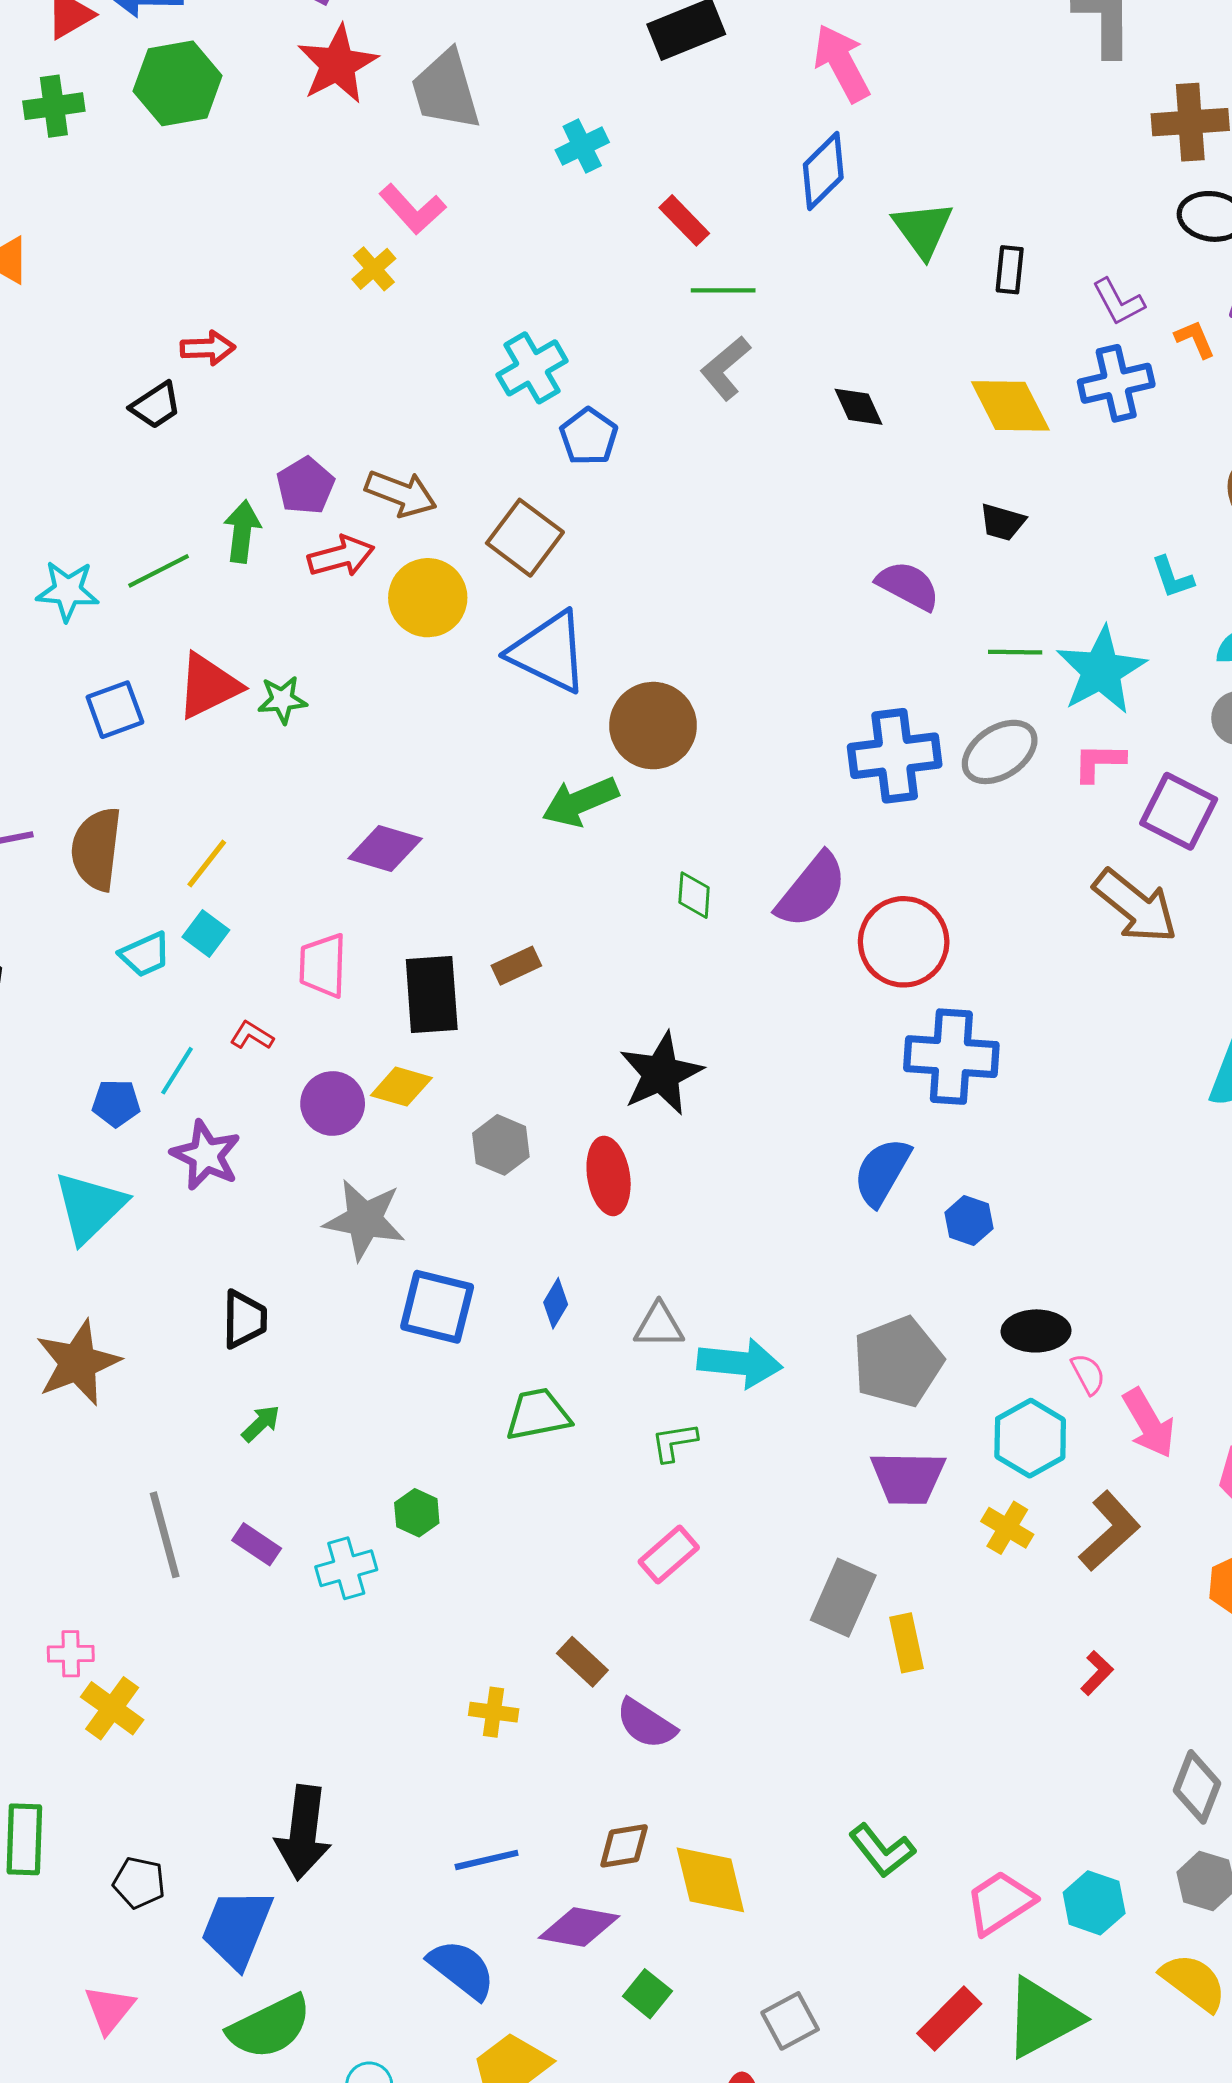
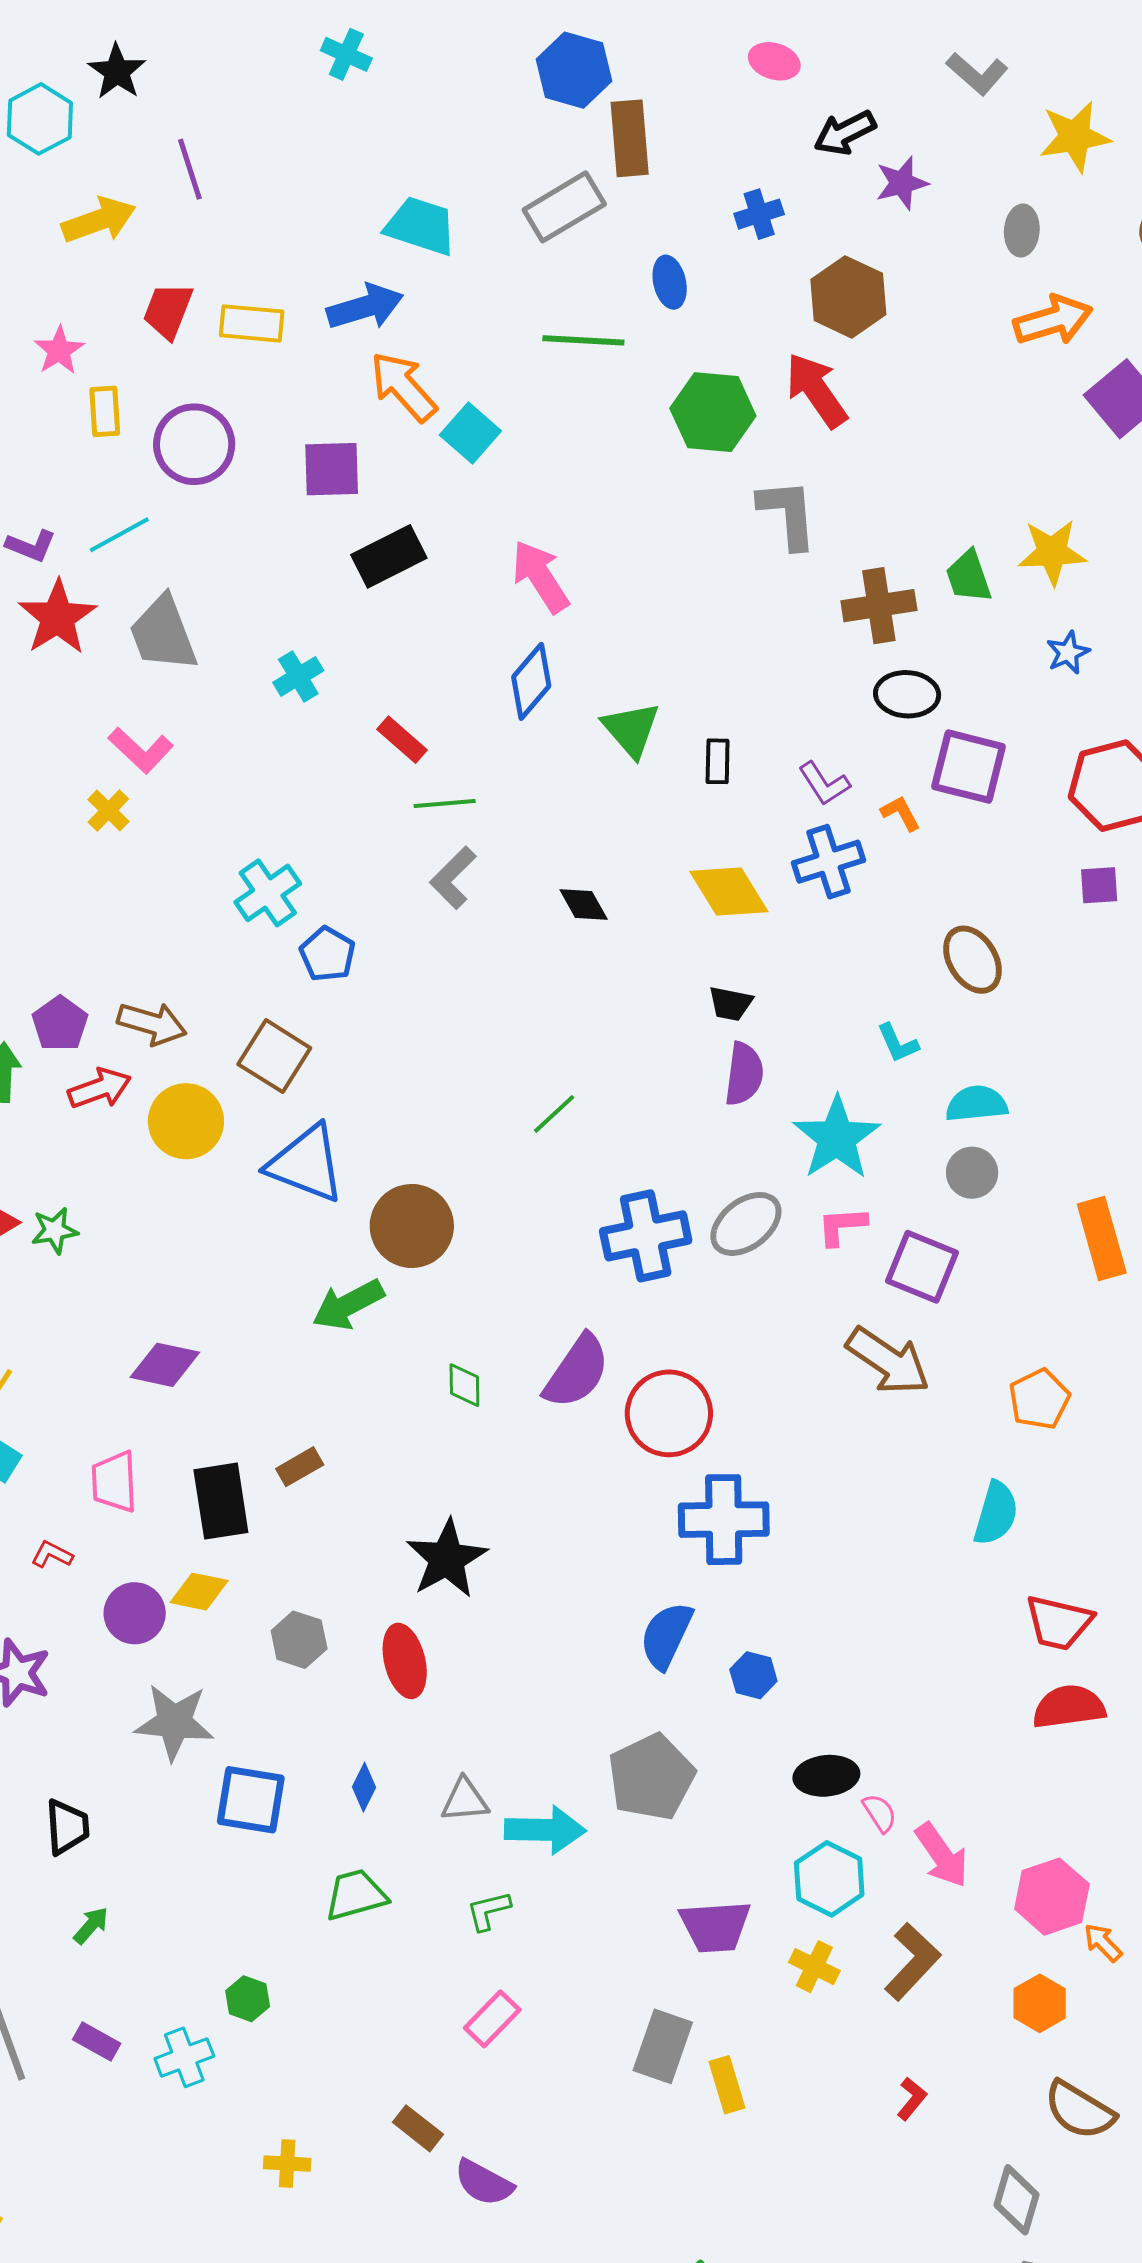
purple semicircle: (908, 586) -> (744, 1074), moved, turned 74
green line: (1015, 652) -> (554, 1114), moved, turned -39
gray pentagon: (898, 1362) -> (651, 1777), moved
yellow cross: (494, 1712) -> (287, 2164), moved

